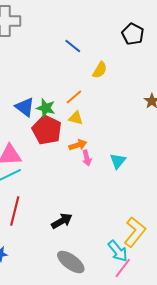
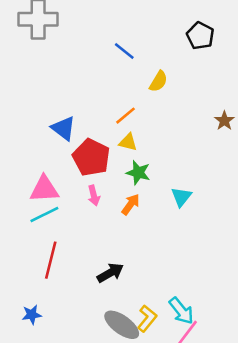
green star: (46, 108) -> (138, 173), moved
orange arrow: (78, 145) -> (131, 204), moved, turned -36
pink arrow: (87, 158) -> (94, 195), moved
yellow L-shape: (135, 232) -> (147, 318), moved, size x0.7

